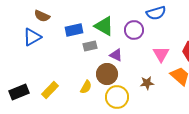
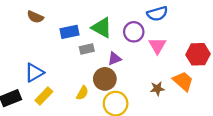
blue triangle: (32, 37) -> (34, 73), moved
pink triangle: (161, 54) -> (157, 46), moved
purple triangle: (116, 55) -> (114, 59), turned -48
brown star: (147, 83) -> (157, 89), moved

